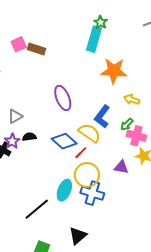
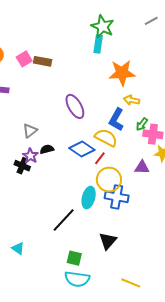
green star: (101, 22) -> (103, 26), size x1.6
cyan rectangle: (94, 39) -> (98, 44), size x0.7
yellow arrow: (132, 100) -> (132, 100), moved

